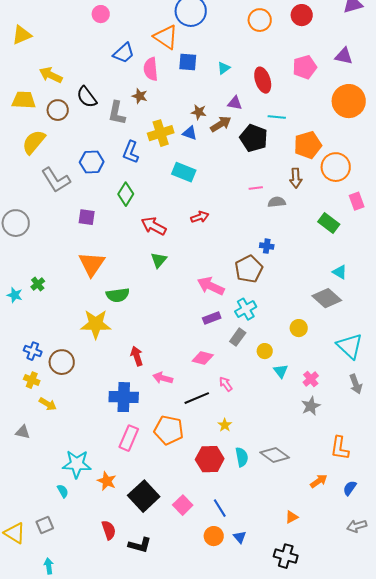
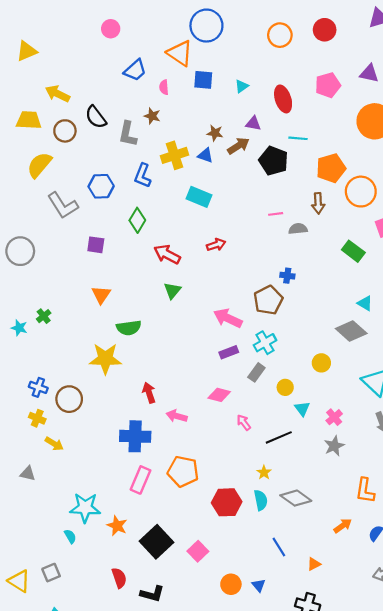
pink semicircle: (151, 69) -> (164, 87), size x0.6
orange triangle: (92, 264) -> (101, 295), size x0.7
black line: (197, 398) -> (279, 437), moved
yellow star: (225, 425) -> (264, 473), moved
blue line: (220, 508) -> (279, 547), moved

